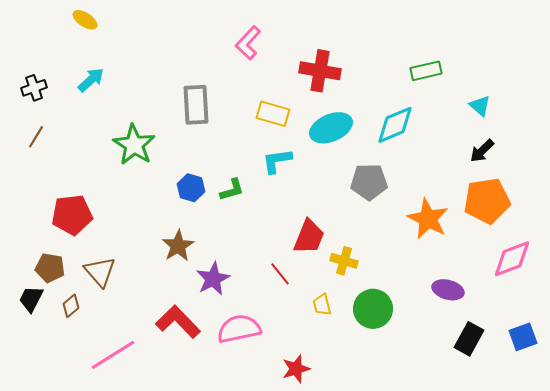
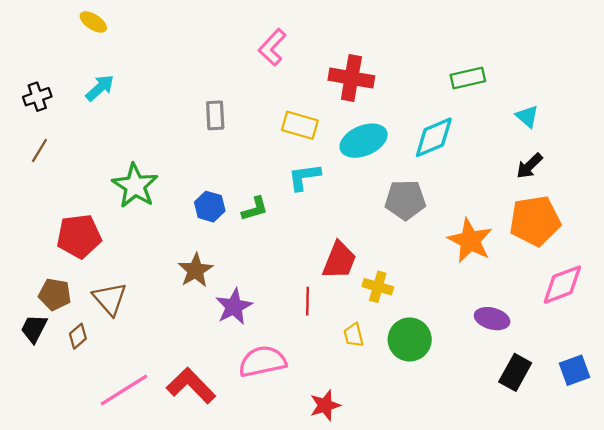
gray rectangle: (196, 105) -> (215, 115), size x0.7
green star: (134, 145) -> (135, 186), moved
red line: (280, 274) -> (307, 301), turned 40
red L-shape: (178, 322) -> (191, 386), moved

